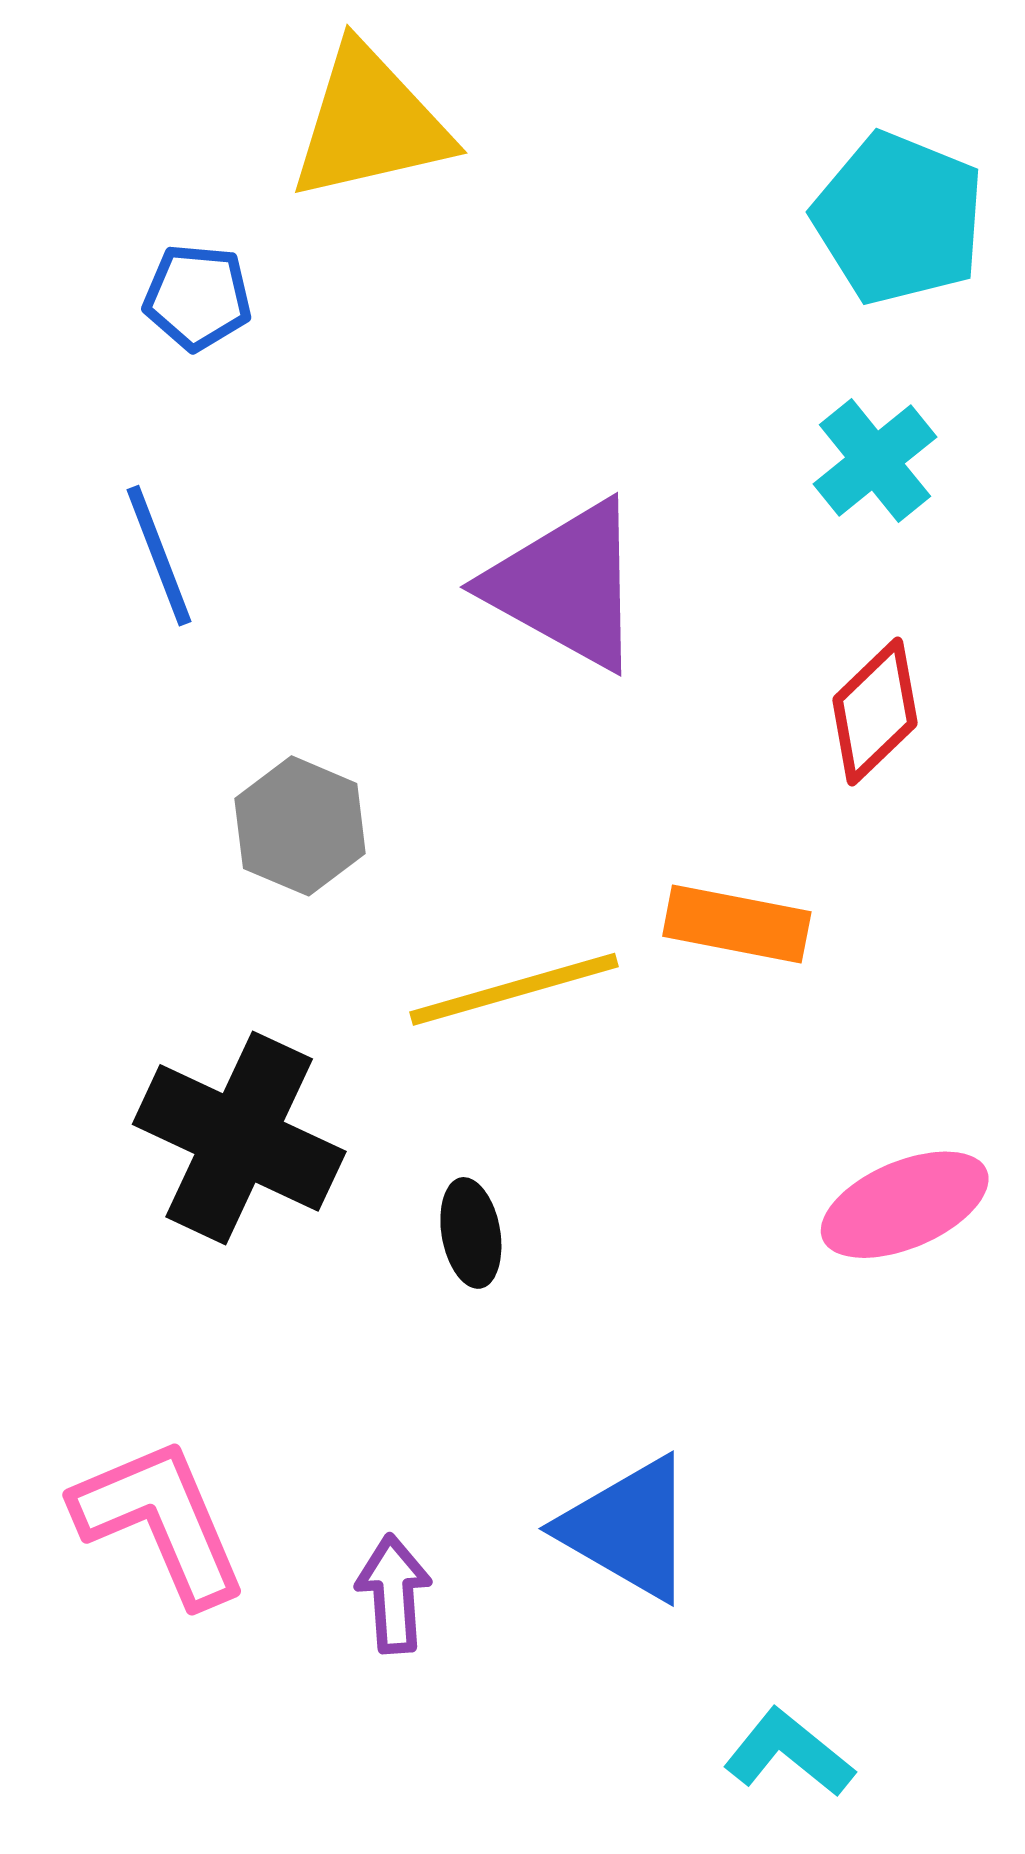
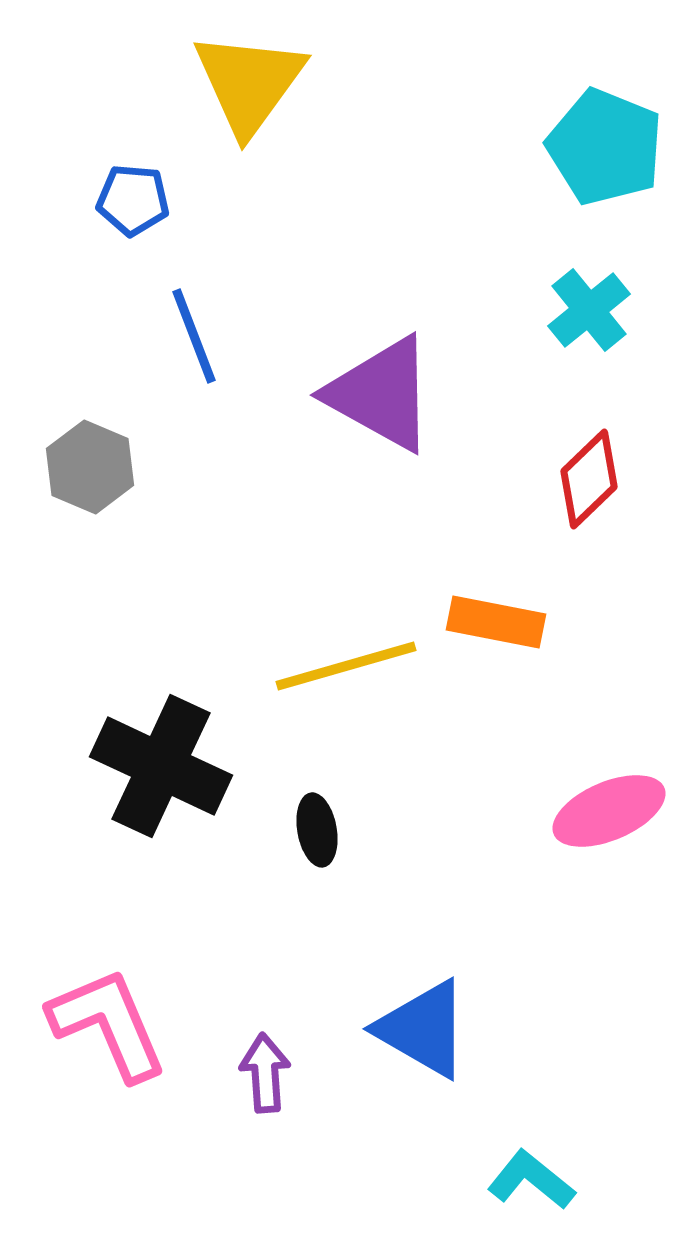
yellow triangle: (370, 123) -> (249, 83), turned -41
blue line: (159, 556) -> (194, 336), moved
gray hexagon: (300, 826) -> (90, 467), moved

